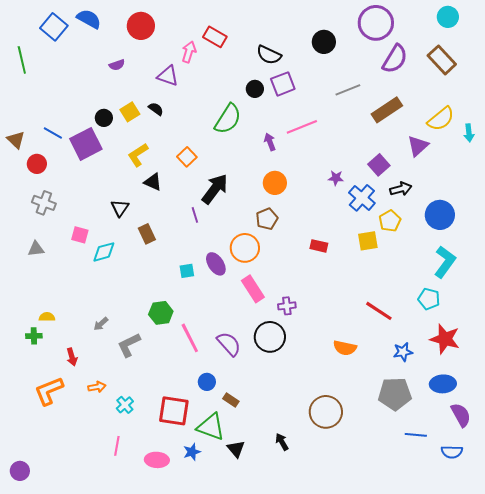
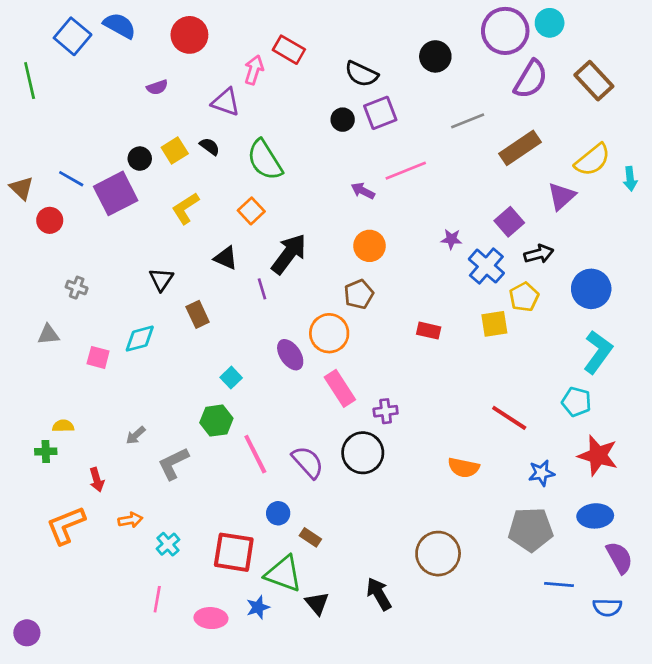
cyan circle: (448, 17) -> (550, 23), moved
green semicircle: (228, 119) -> (265, 160), moved, turned 116
purple arrow: (270, 142) -> (363, 191), turned -42
black triangle: (153, 182) -> (226, 258), moved
gray cross: (44, 203) -> (77, 288), moved, size x0.7
pink square: (80, 235) -> (98, 357), moved
cyan square: (187, 271) -> (231, 378), moved, turned -35
black arrow: (282, 442) -> (379, 594), size x1.4

